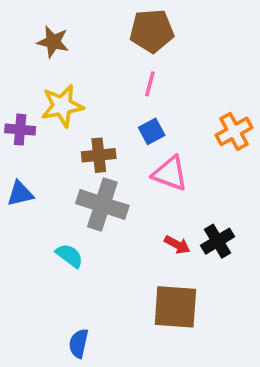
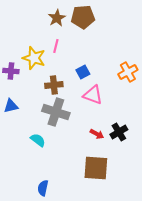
brown star: (53, 42) -> (57, 18), moved, turned 30
pink line: (150, 84) -> (56, 46), moved
yellow star: (62, 106) -> (34, 58), turned 30

